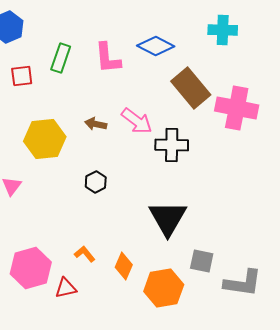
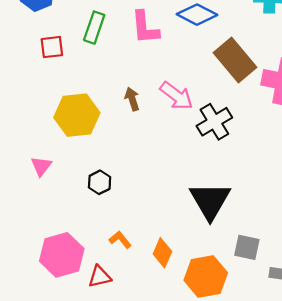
brown arrow: (96, 124) -> (132, 99), turned 60
black cross: (172, 145) -> (214, 122), turned -32
black hexagon: (96, 182) -> (100, 182), moved

